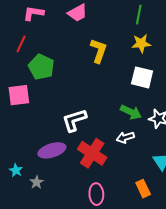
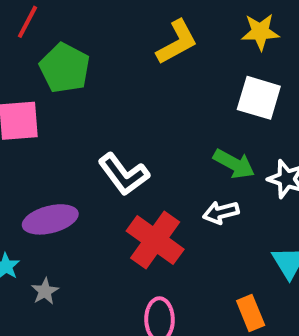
yellow L-shape: (99, 51) -> (177, 42), turned 40
white L-shape: (74, 120) -> (124, 174), turned -112
purple ellipse: (52, 150) -> (50, 219), moved

